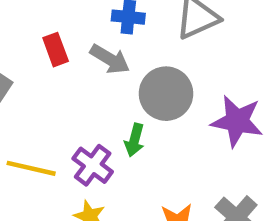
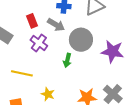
purple cross: (93, 165) -> (39, 43), moved

